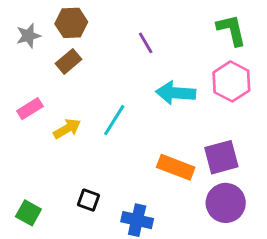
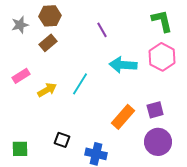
purple square: (221, 157) -> (155, 110), size x0.7
orange rectangle: (176, 167) -> (123, 117), turned -70
green square: (28, 213) -> (20, 149), turned -30

